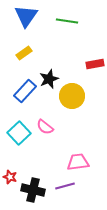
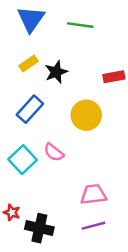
black star: (49, 79) -> (56, 72), moved
purple line: (65, 186) -> (93, 226), moved

